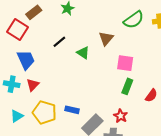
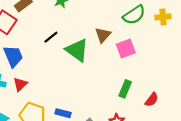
green triangle: (83, 53) -> (77, 50), size x1.6
pink square: (125, 63) -> (126, 48), moved, turned -30

